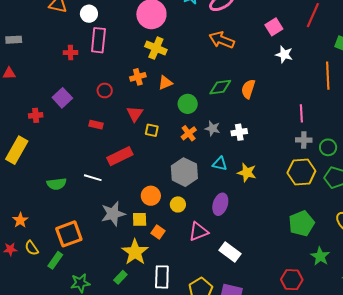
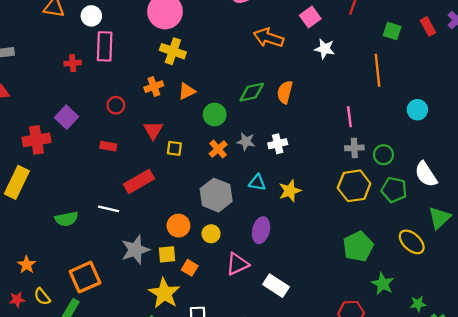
orange arrow: (222, 40) -> (269, 38), moved
red cross: (36, 115) -> (36, 140), size x1.6
yellow star: (247, 173) -> (290, 191), turned -30

